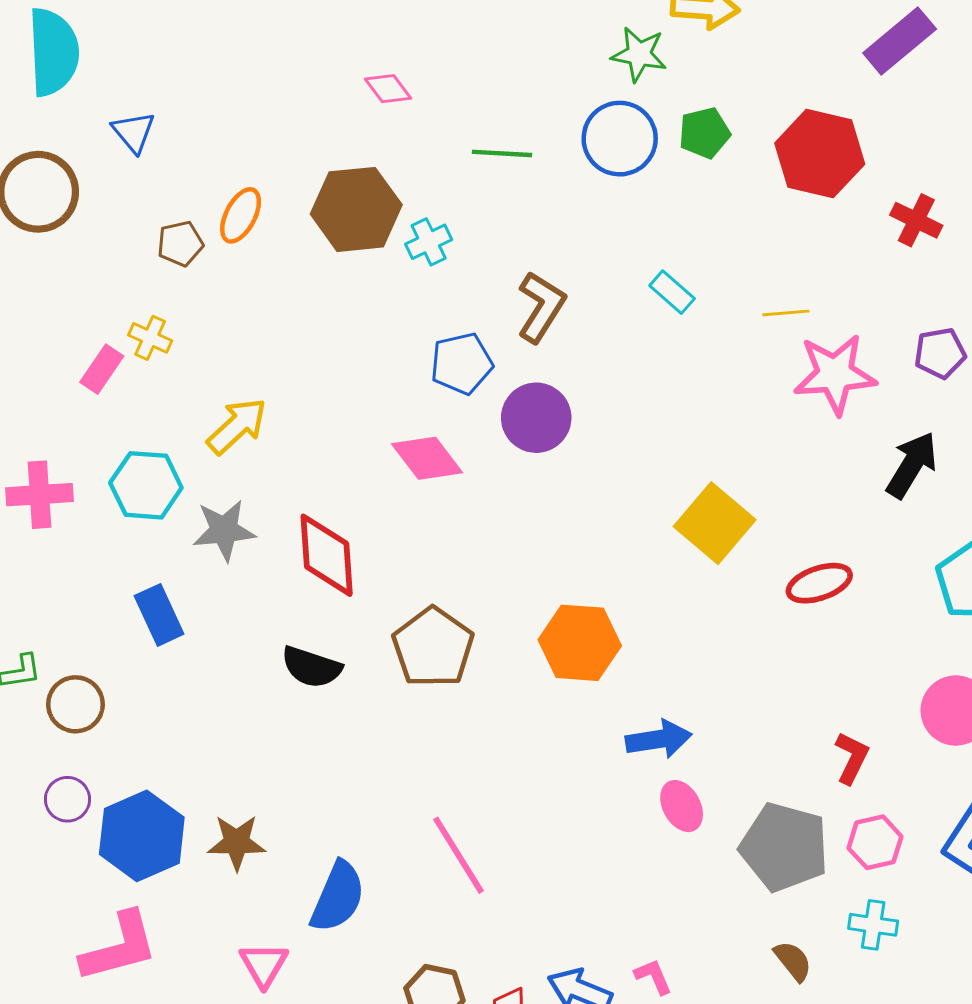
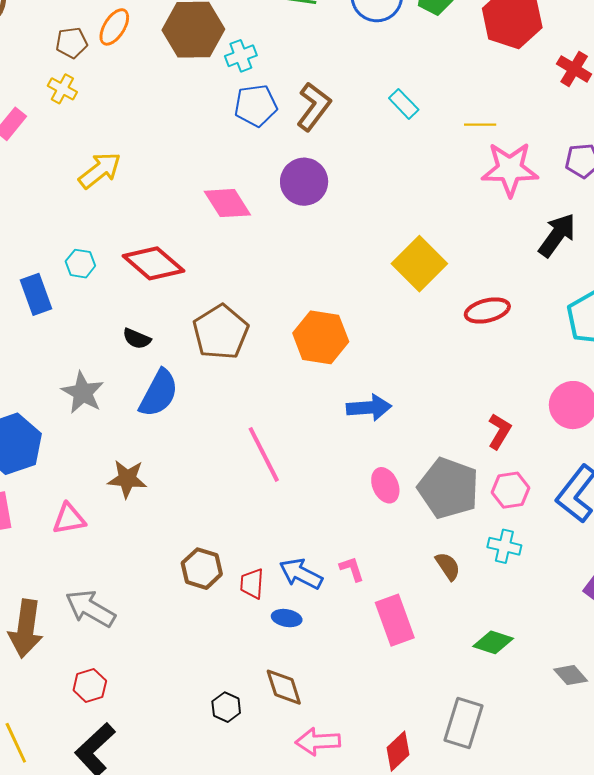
yellow cross: (150, 338) -> (62, 89), moved
blue pentagon: (462, 364) -> (256, 106), moved
cyan hexagon: (146, 485) -> (80, 264), moved, size x0.6
gray star: (224, 530) -> (83, 393), moved, turned 30
red diamond: (327, 555) -> (153, 263), turned -50
black semicircle: (311, 667) -> (137, 339), size x0.7
pink ellipse: (682, 806) -> (385, 485), moved
brown star: (237, 842) -> (127, 479), moved
pink line: (459, 855) -> (264, 454), moved
blue semicircle: (338, 897) -> (159, 393), moved
pink triangle: (264, 965) -> (69, 519), moved, turned 45

